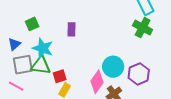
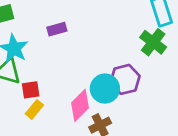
purple rectangle: (72, 29) -> (57, 29), turned 64
purple hexagon: (139, 74) -> (125, 79), moved

